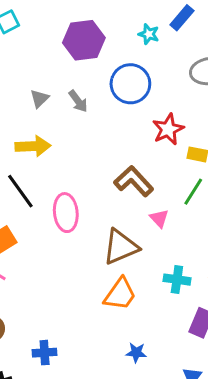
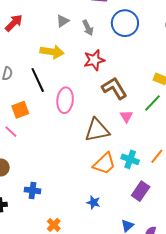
red star: (168, 129) -> (94, 60), moved
orange trapezoid: (120, 294) -> (104, 164), moved

